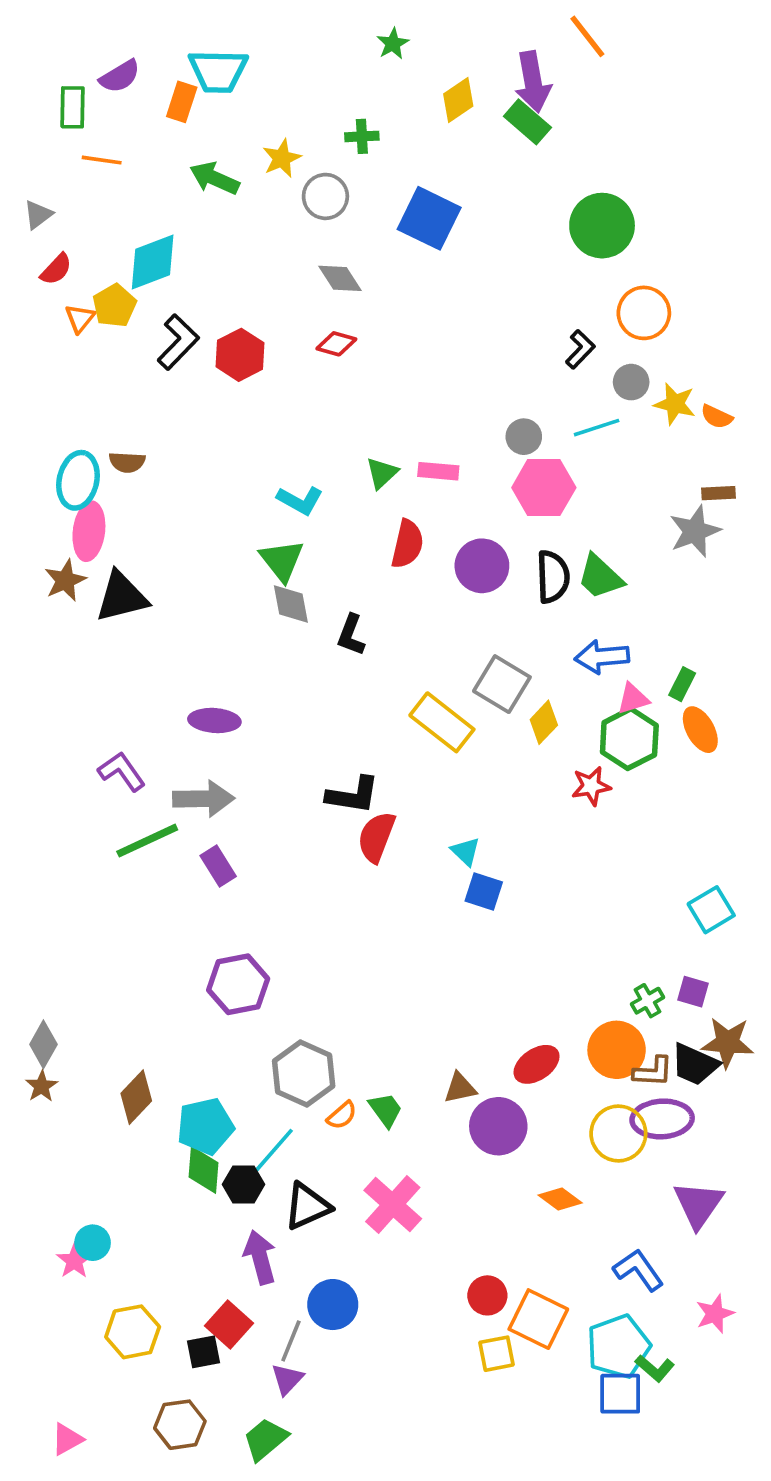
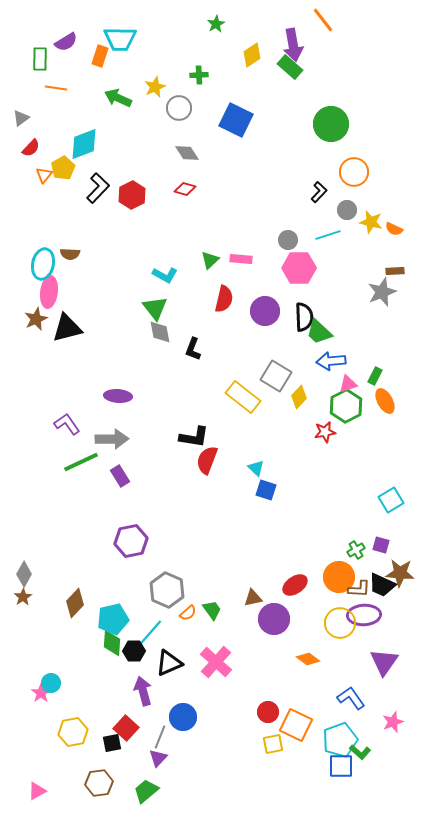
green trapezoid: (600, 577) -> (319, 332), moved

